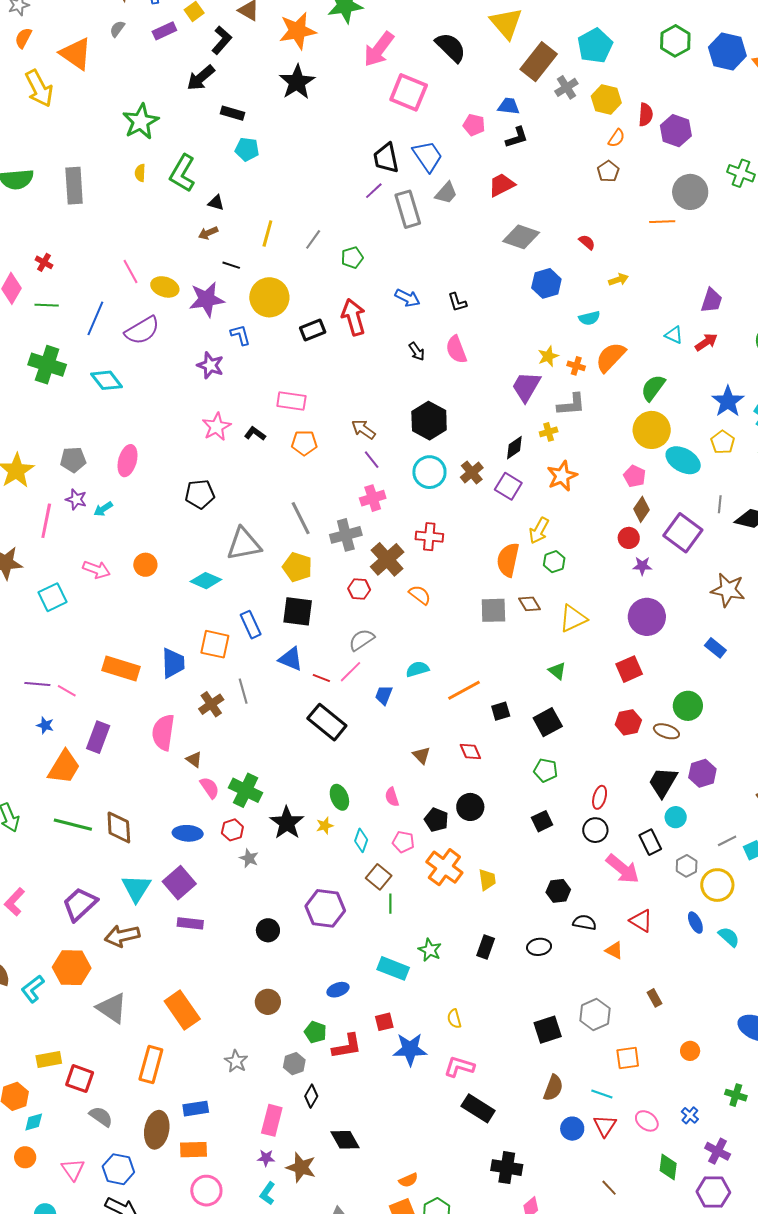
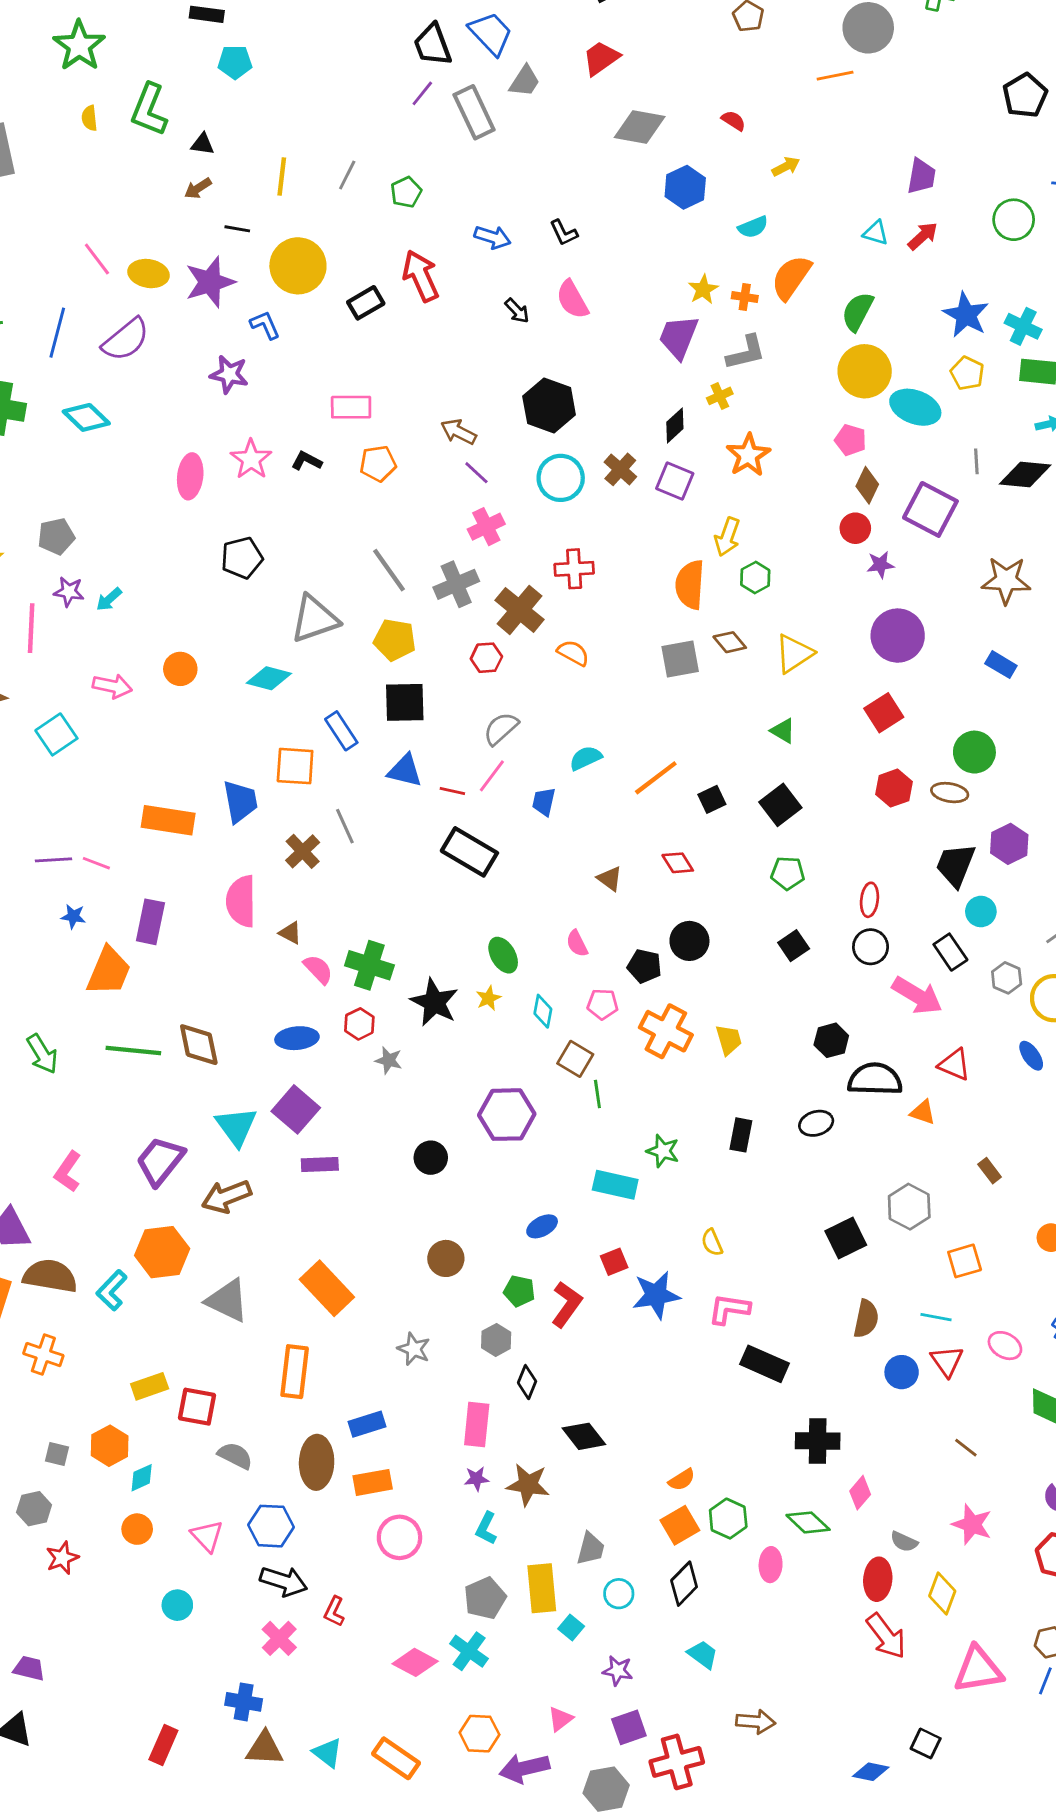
pink ellipse: (128, 461) -> (190, 476), moved
black semicircle: (585, 922) -> (875, 1079), size x1.6
red L-shape: (347, 1046) -> (567, 1304), turned -36

